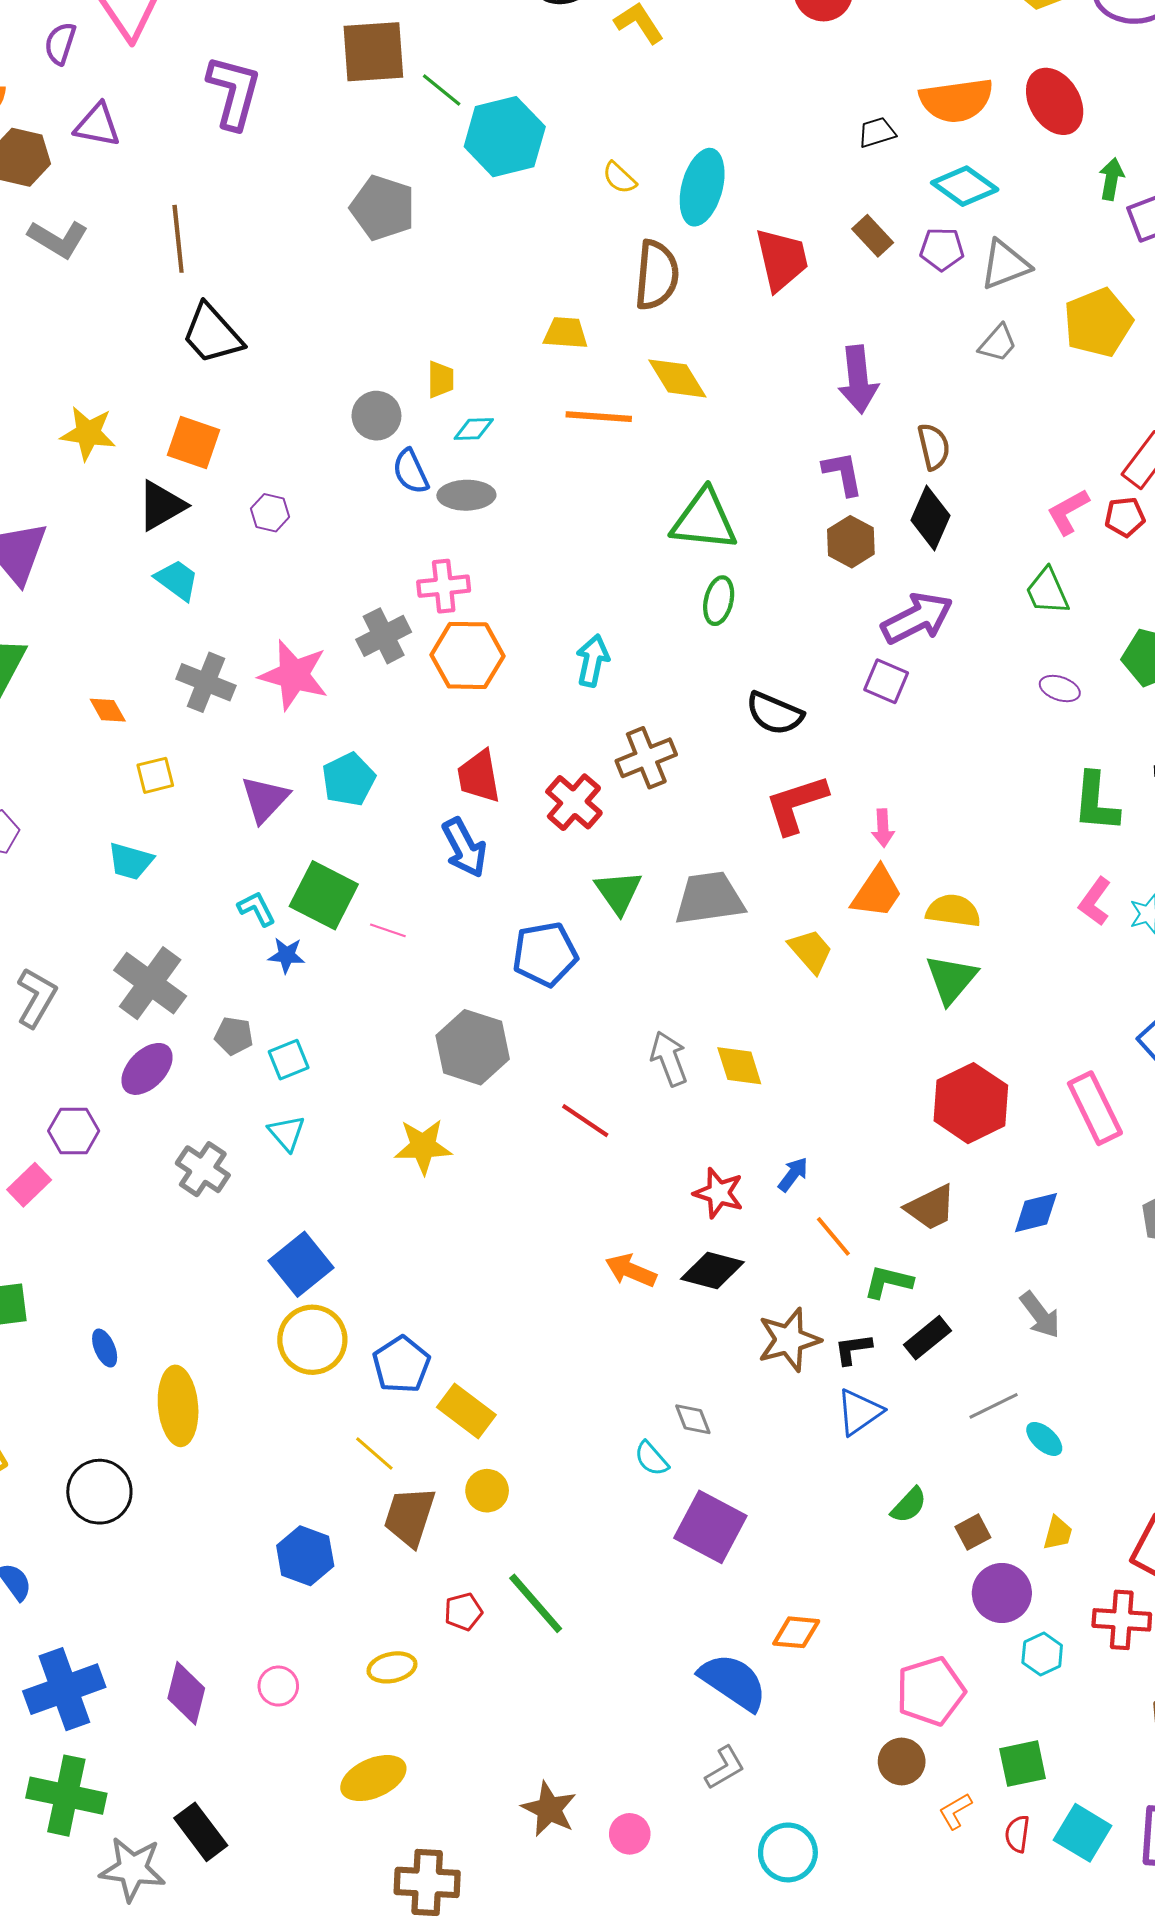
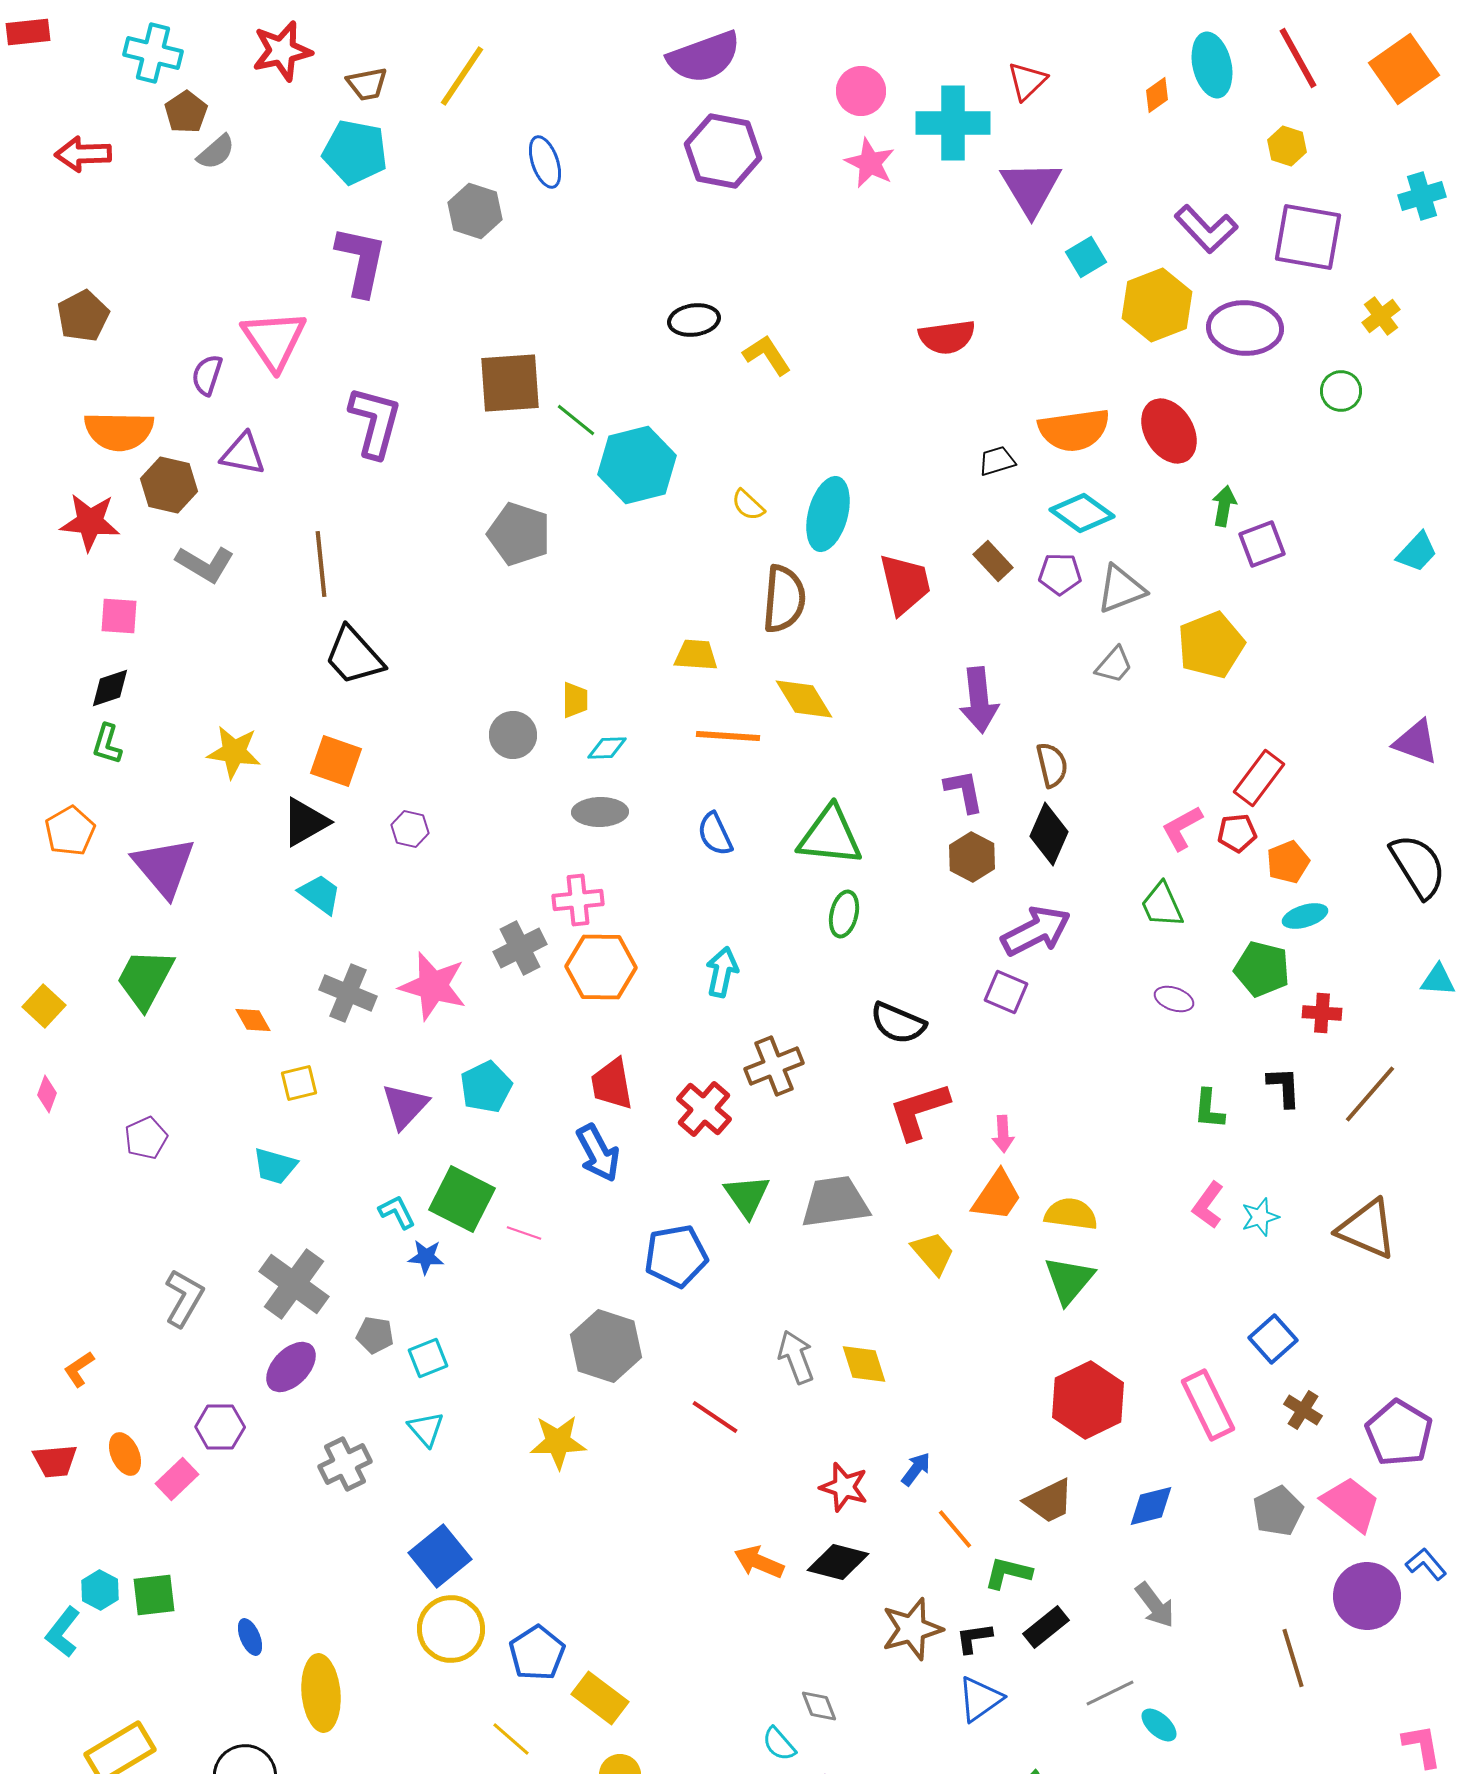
blue semicircle: (411, 471) -> (715, 834), moved
green L-shape: (1096, 802) -> (1209, 1109), size x0.7
gray cross: (203, 1169) -> (345, 1464), turned 30

